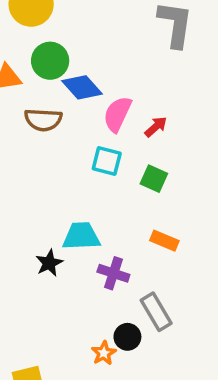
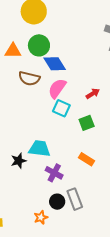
pink semicircle: (117, 114) -> (57, 88), moved
green square: (154, 179) -> (87, 123), turned 35
black circle: (127, 337) -> (57, 202), moved

